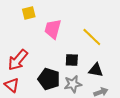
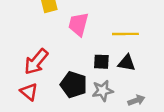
yellow line: (92, 37) -> (125, 34), turned -45
black triangle: (96, 70) -> (127, 63), moved

